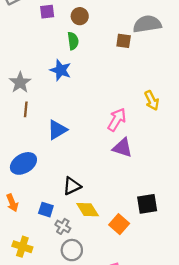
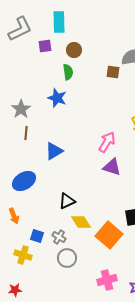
blue square: (46, 210) -> (37, 236), moved
orange square: (119, 224) -> (109, 235), size x1.5

